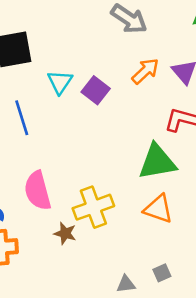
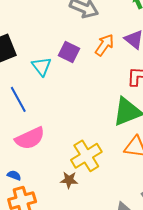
purple square: (96, 90) -> (69, 52), moved
pink semicircle: (38, 191) -> (30, 138), moved, turned -88

